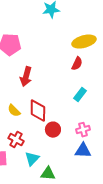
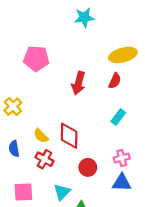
red arrow: (26, 77) -> (78, 83), moved
red circle: (53, 130) -> (88, 167), moved
red cross: (16, 140) -> (44, 159), moved

